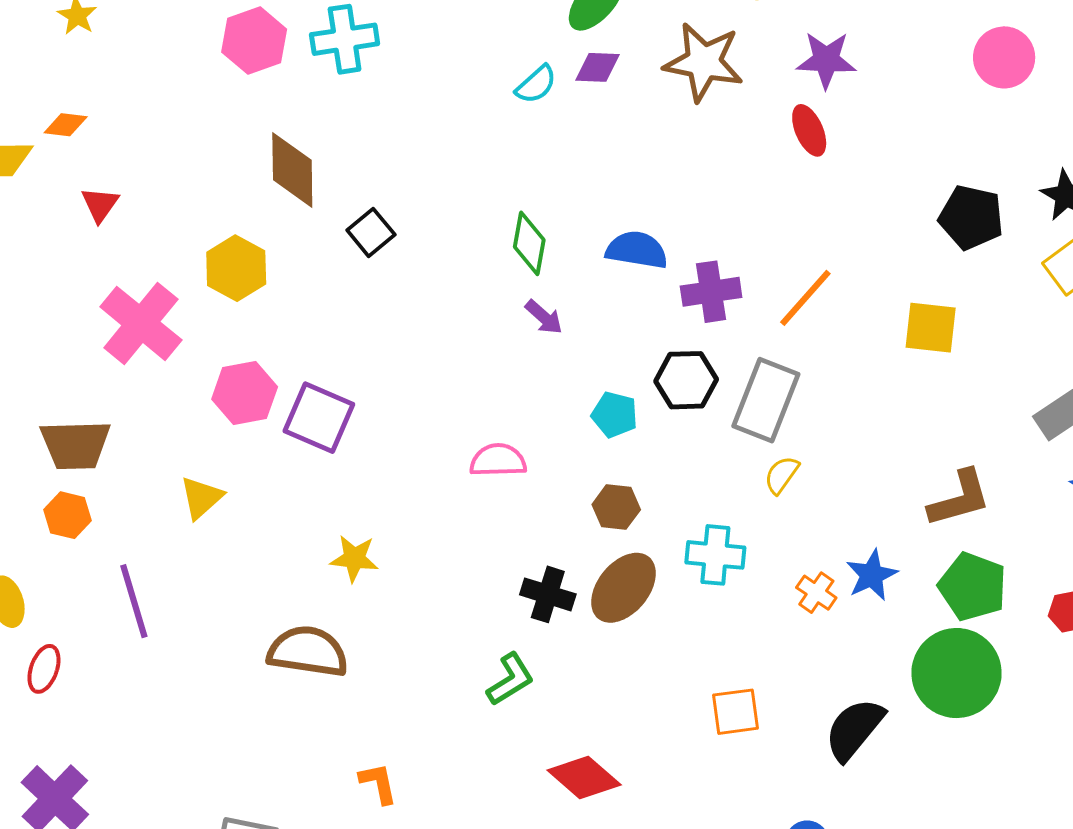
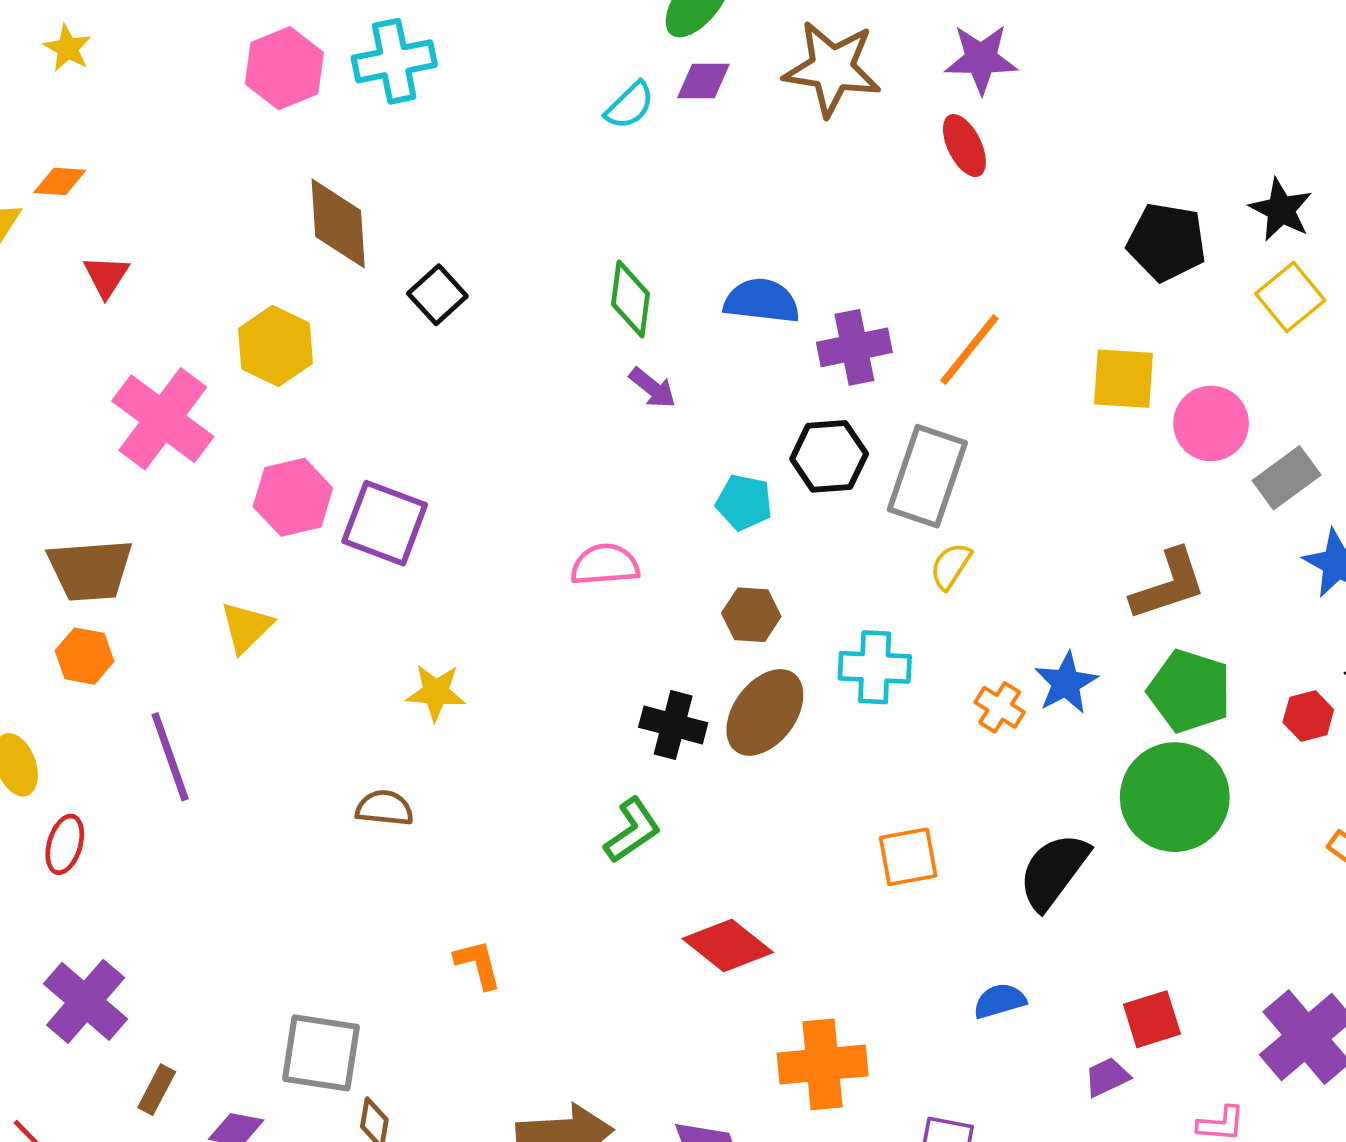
pink circle: (1004, 57) -> (1211, 423), moved
brown semicircle: (308, 651) -> (385, 808), size x0.6

